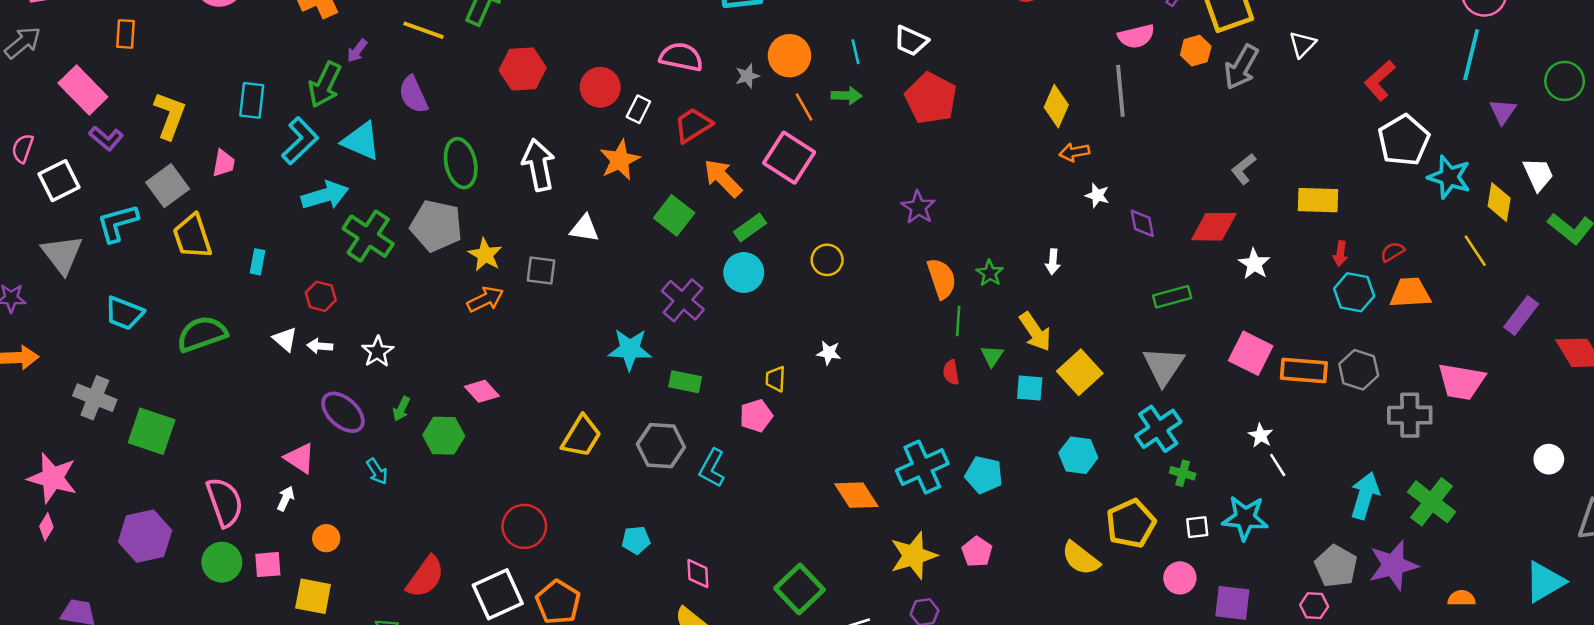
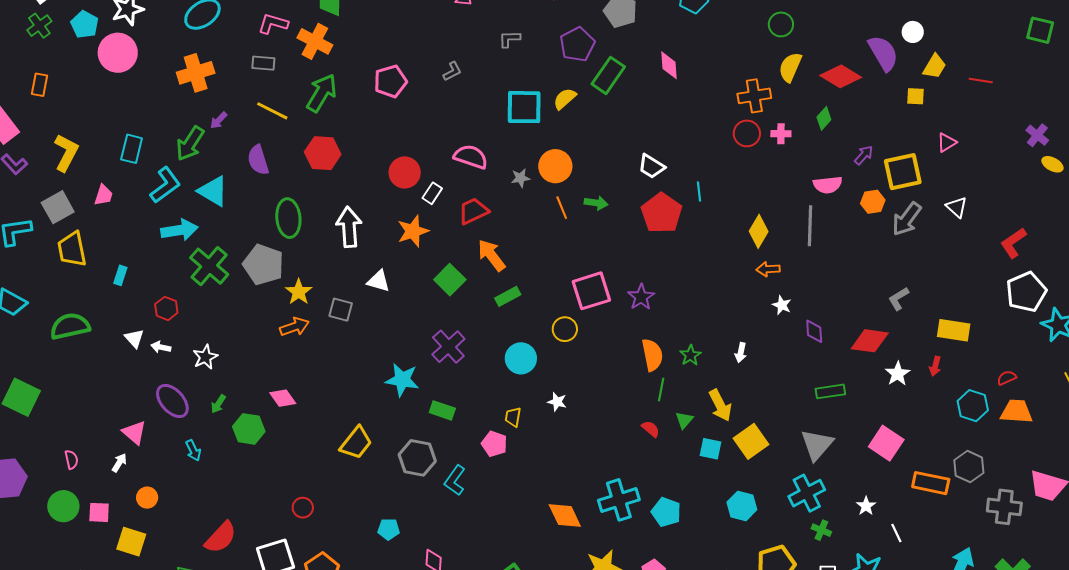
white triangle: (1302, 44) -> (957, 207), turned -40
cyan line: (856, 52) -> (699, 192), moved
red hexagon: (523, 69) -> (323, 153), moved
pink square: (789, 158) -> (591, 291), moved, turned 33
red arrow: (1340, 254) -> (935, 366), moved
cyan circle: (744, 272) -> (521, 358), moved
orange rectangle: (1304, 370) -> (931, 483), moved
red semicircle: (951, 372) -> (651, 429), turned 132
pink pentagon: (756, 416) -> (494, 444), turned 30
white star: (1261, 435) -> (866, 506), moved
pink semicircle: (225, 502) -> (71, 460), size x0.5
red circle: (524, 526) -> (303, 508), size x0.6

